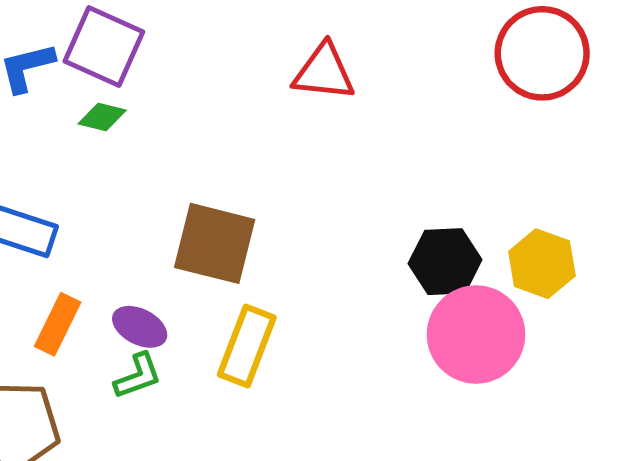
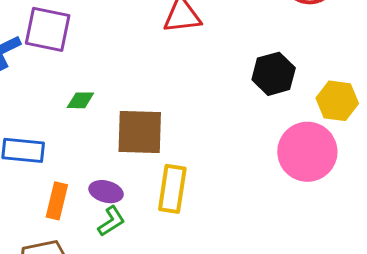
green diamond: (102, 117) -> (80, 100), moved
black hexagon: (445, 262) -> (274, 74), moved

